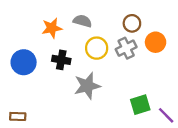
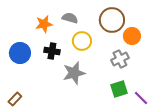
brown circle: (132, 23) -> (112, 20), size x1.6
gray cross: (126, 48) -> (120, 59), moved
brown rectangle: (18, 116) -> (15, 99), turned -48

